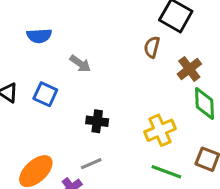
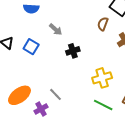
black cross: (97, 121) -> (73, 51), moved, turned -32
gray line: (91, 164) -> (56, 94), turned 64

